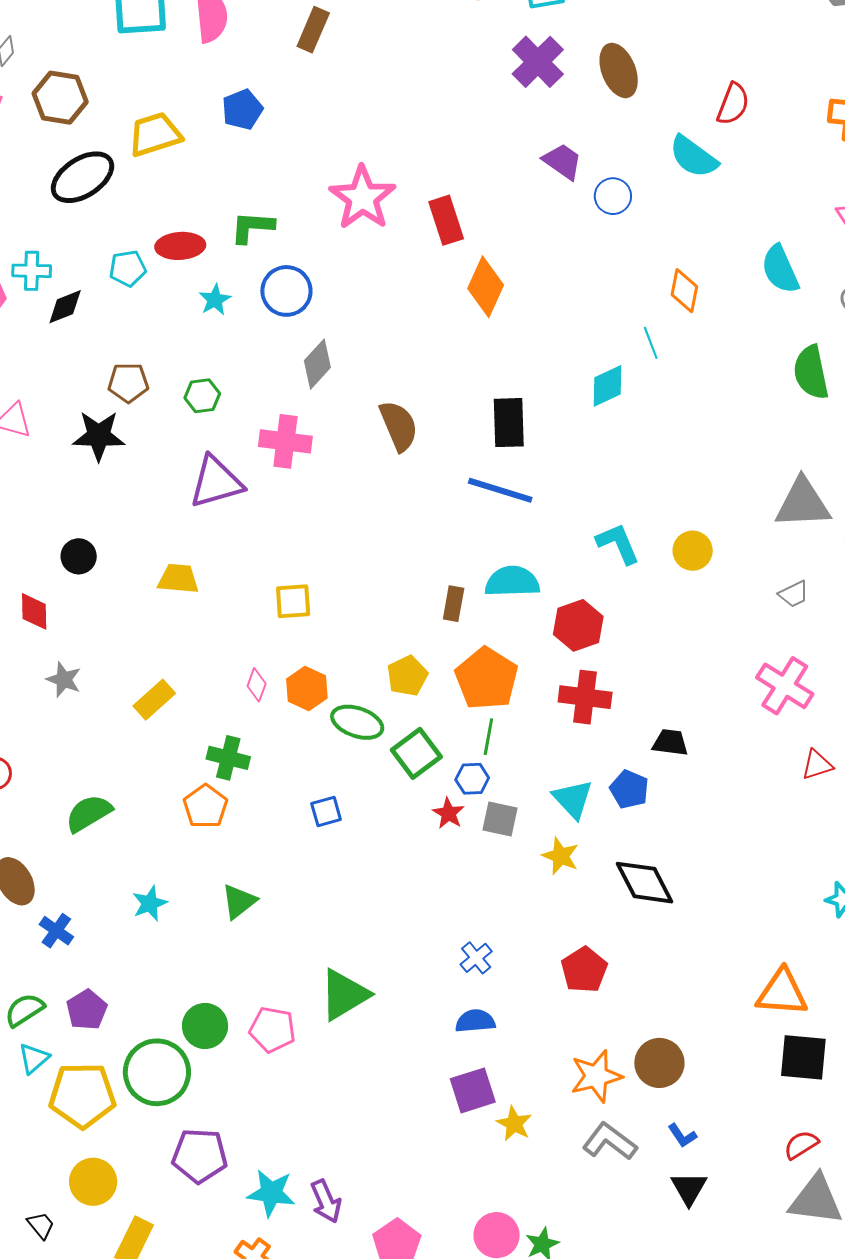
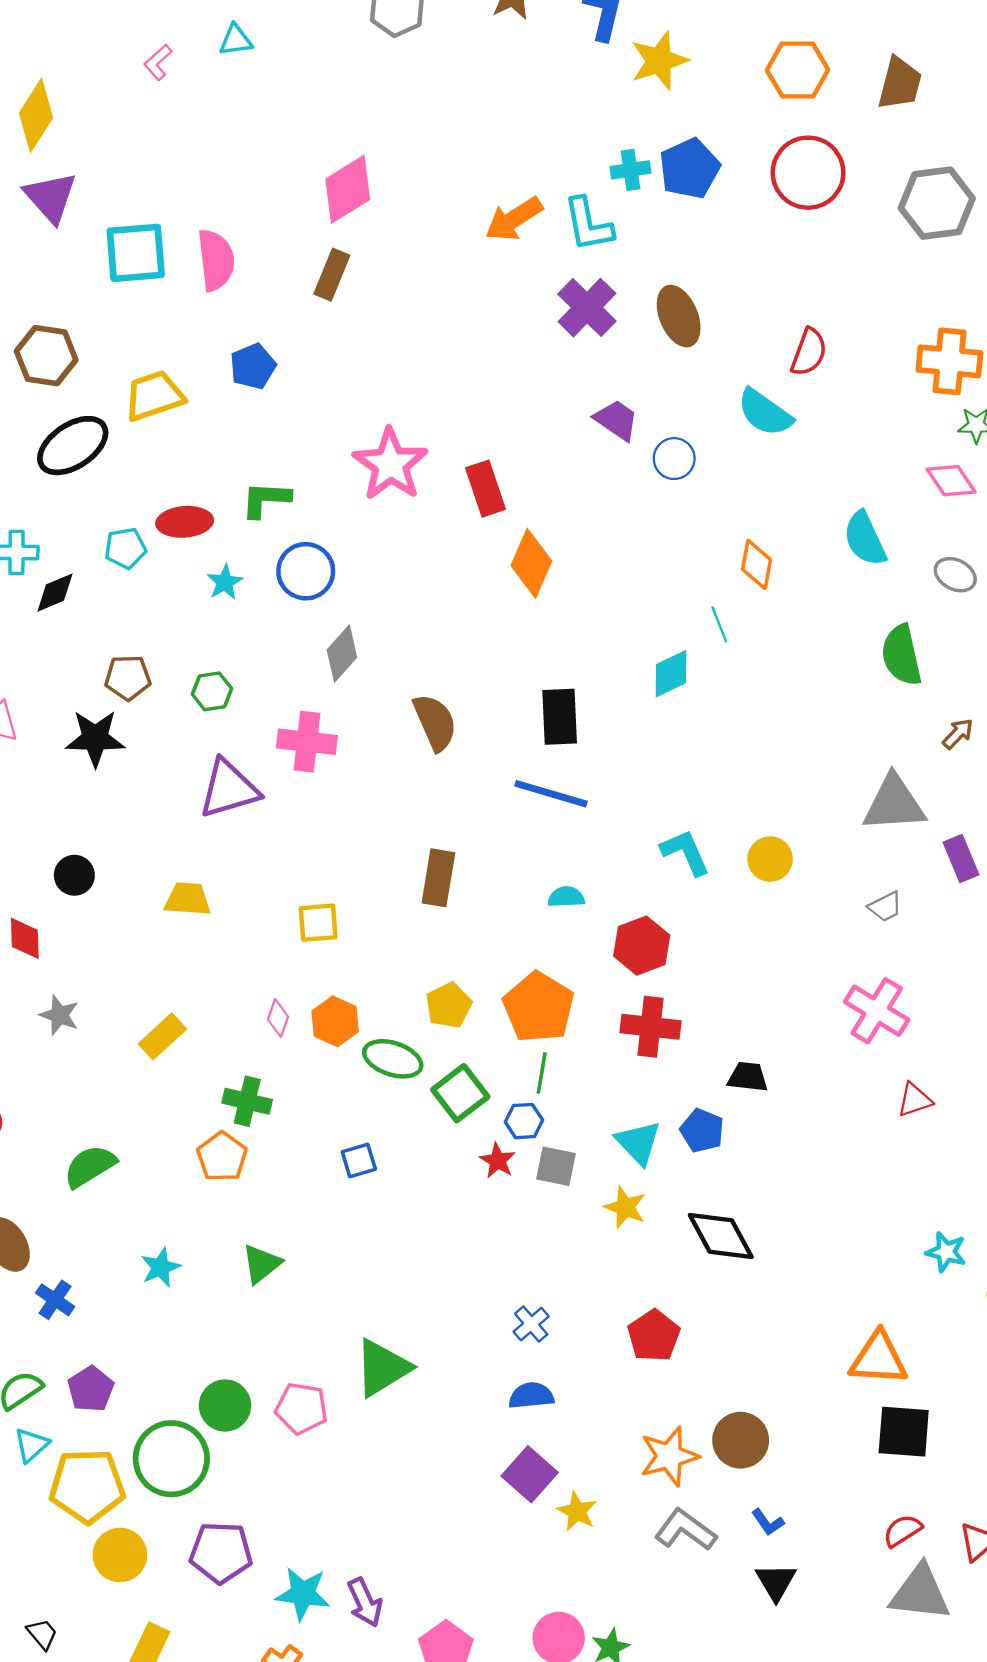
cyan semicircle: (512, 582) -> (566, 897), size x0.6
brown rectangle: (454, 604) -> (438, 878), moved, size x1.4
purple square: (473, 1090) -> (530, 1474), turned -30
yellow circle: (93, 1182) -> (120, 1555), moved

